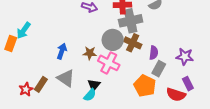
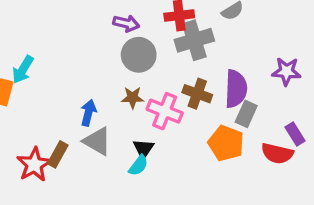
gray circle: (113, 40) -> (139, 55), moved
brown cross: (133, 43) -> (197, 94), moved
blue arrow: (62, 51) -> (88, 113), moved
purple semicircle: (154, 53) -> (236, 89), size x1.6
purple star: (185, 57) -> (286, 71), moved
red star: (26, 89) -> (34, 165), size x1.5

